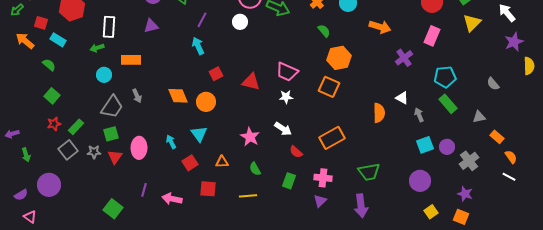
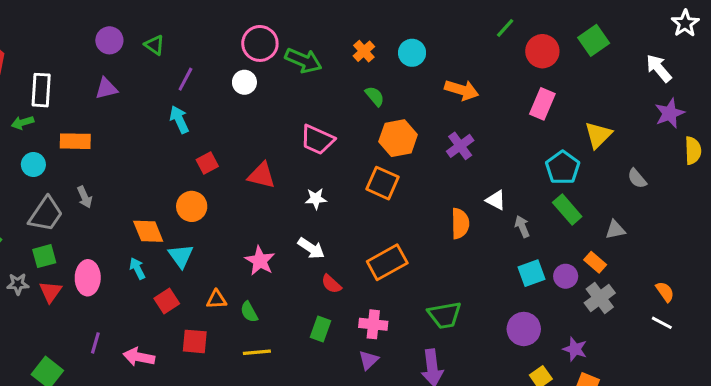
yellow triangle: (472, 23) -> (598, 135), moved
purple cross: (404, 58) -> (460, 146), moved
pink trapezoid: (287, 72) -> (317, 140), moved
cyan pentagon: (445, 77) -> (563, 168), turned -30
orange diamond: (178, 96) -> (148, 231), moved
orange rectangle: (497, 137) -> (595, 262), moved
green semicircle: (255, 169) -> (249, 312), moved
purple star: (465, 194) -> (575, 349), moved

